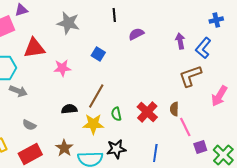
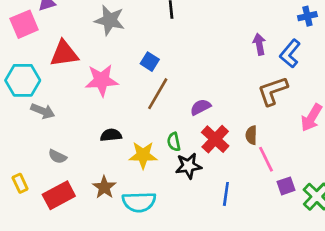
purple semicircle: (136, 34) -> (201, 107), moved
pink star: (62, 68) -> (102, 80), size x1.4
brown line: (96, 96) -> (158, 94), moved
black star: (116, 149) -> (188, 166), moved

